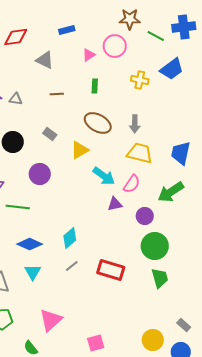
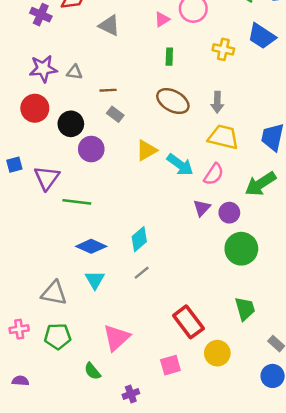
blue trapezoid: (172, 69) -> (262, 36), turned 70
brown line: (57, 94) -> (108, 90), moved
yellow triangle: (80, 150) -> (146, 150), moved
purple circle: (40, 174) -> (91, 149), moved
purple triangle: (115, 204) -> (202, 208), moved, turned -35
red rectangle: (111, 270) -> (188, 322), moved, turned 36
green trapezoid: (160, 278) -> (245, 309), moved
yellow circle: (153, 340) -> (217, 353), moved

